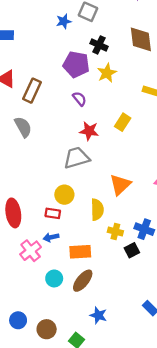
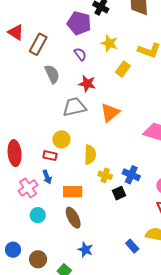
yellow star: (107, 73) -> (109, 43), moved, turned -30
yellow rectangle: (123, 122) -> (123, 69), moved
gray semicircle: (23, 127) -> (52, 74), moved
orange triangle: (120, 185) -> (110, 113), moved
blue arrow: (51, 237) -> (47, 177), turned -104
cyan circle: (54, 278) -> (38, 215), moved
brown ellipse: (83, 281) -> (73, 218), turned -70

